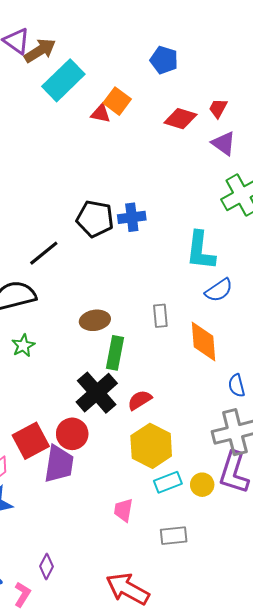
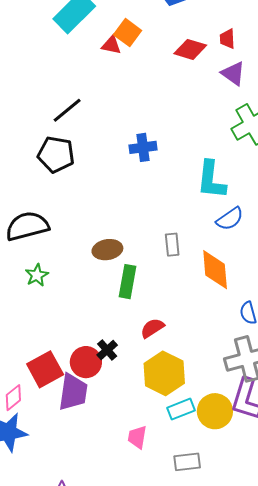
red trapezoid: (218, 108) -> (227, 39), turned -30
black pentagon: (95, 219) -> (56, 154), moved
black line: (44, 253) -> (67, 110), moved
black cross: (97, 393) -> (107, 350), moved, size x0.5
yellow circle: (202, 485) -> (215, 411), size x1.5

